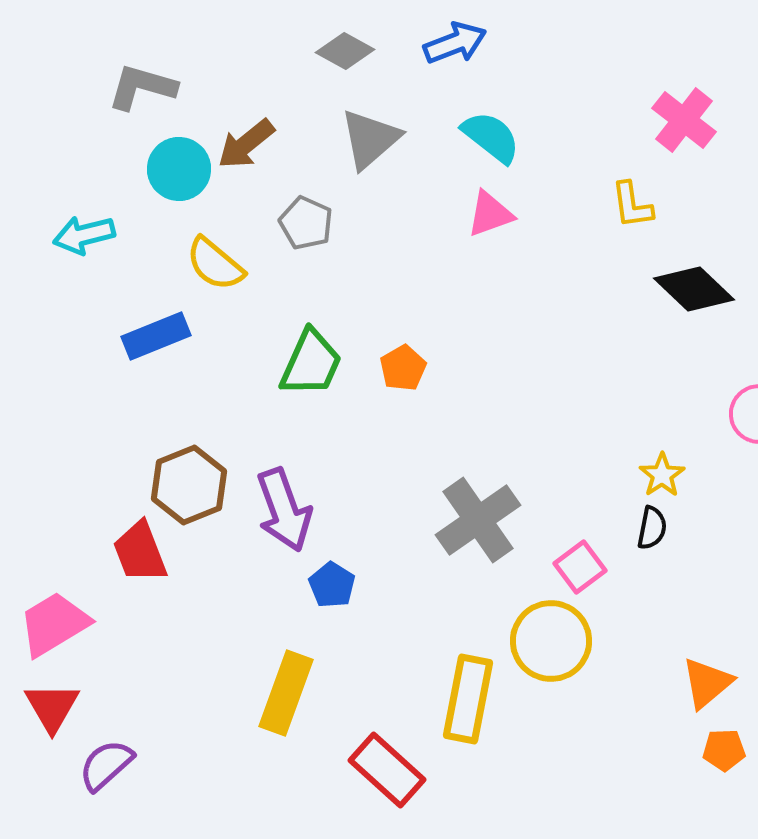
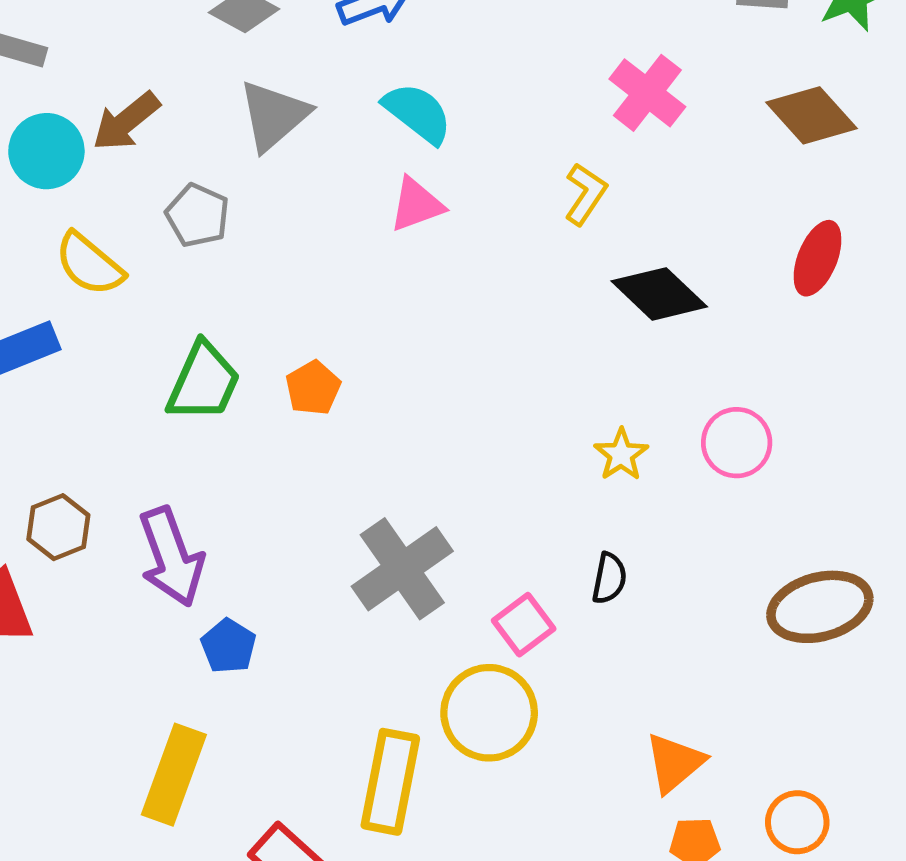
yellow L-shape: (632, 205) -> (585, 194), turned -138
yellow star: (662, 475) -> (621, 455), moved
brown hexagon: (189, 485) -> (58, 527), size x0.7

